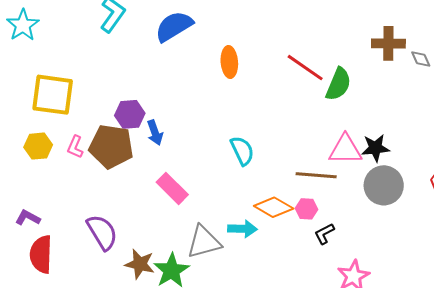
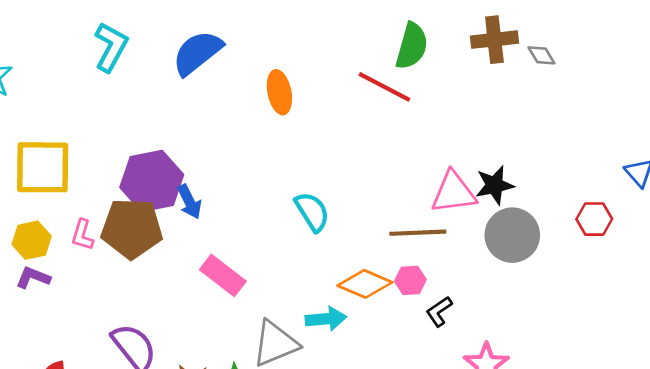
green semicircle: (338, 84) -> (412, 46), moved
purple hexagon: (130, 114) -> (152, 181), size x1.5
purple L-shape: (28, 218) -> (33, 278), moved

